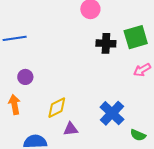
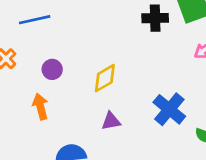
yellow diamond: (57, 108) -> (105, 78), moved
purple triangle: (71, 129) -> (111, 121), moved

